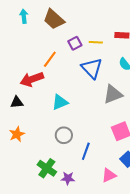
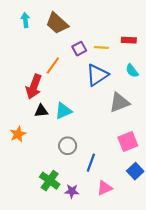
blue triangle: (92, 68) -> (97, 75), turned 40
red arrow: (32, 79) -> (34, 87), turned -50
black triangle: (17, 102) -> (41, 111), moved
orange star: (17, 134) -> (18, 134), moved
pink triangle: (109, 175) -> (105, 188), moved

